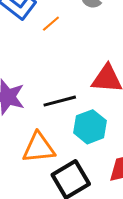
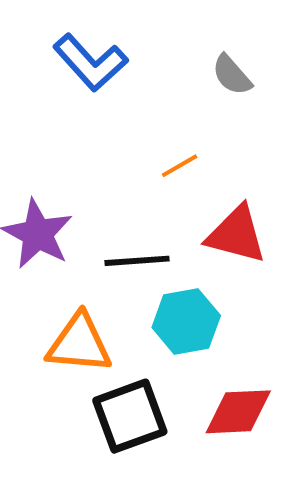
orange line: (51, 24) -> (180, 166), moved

